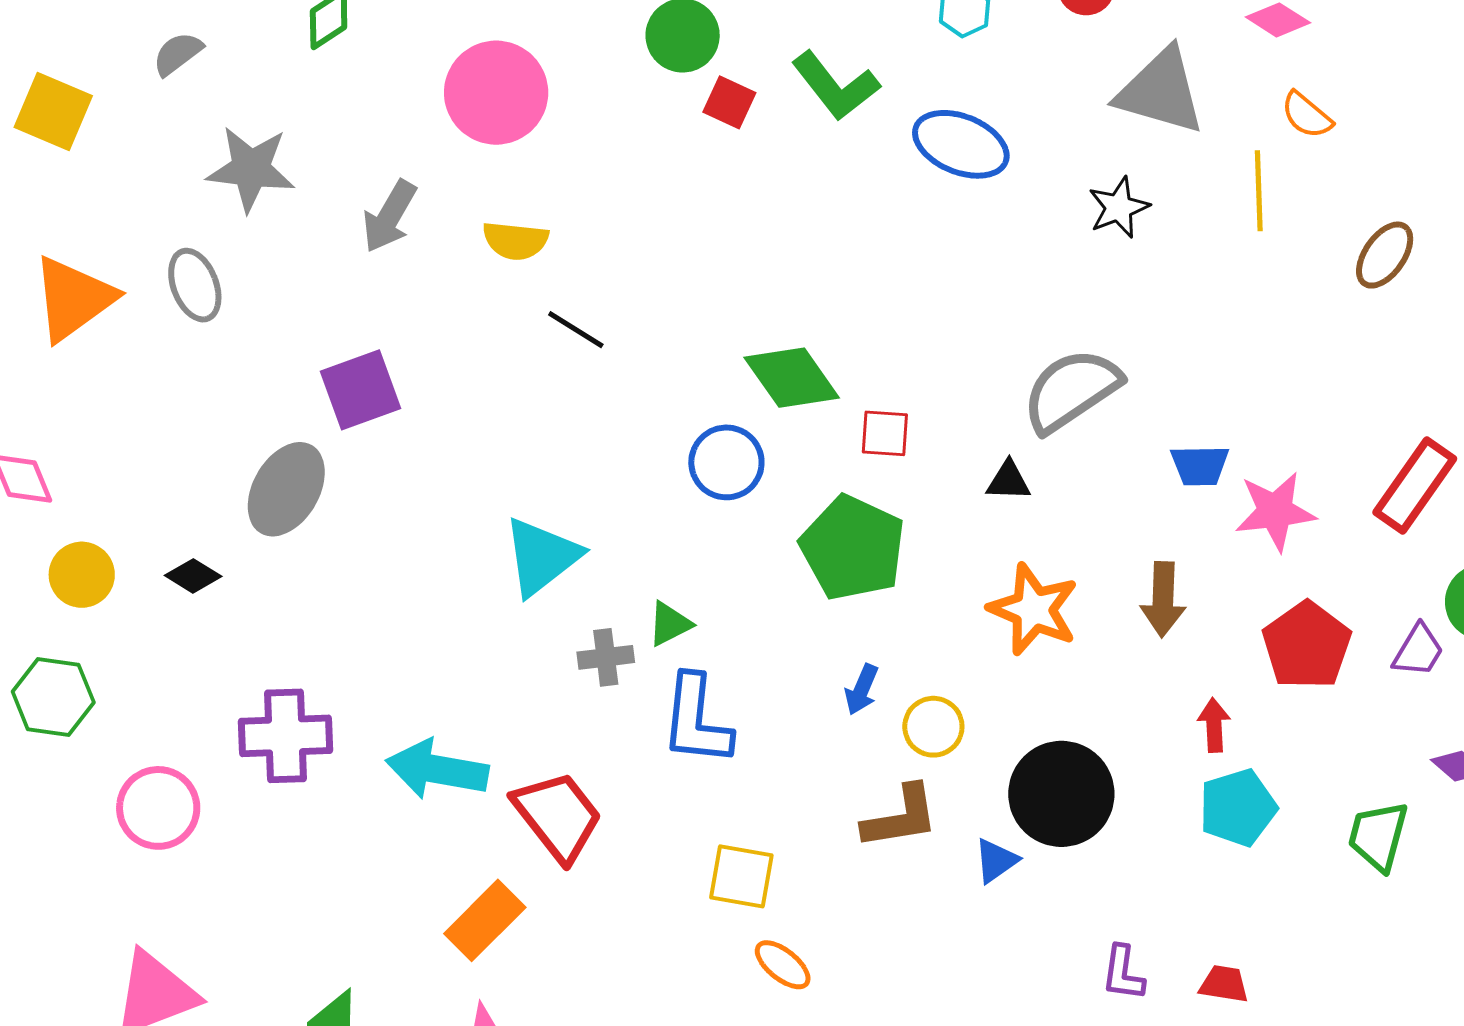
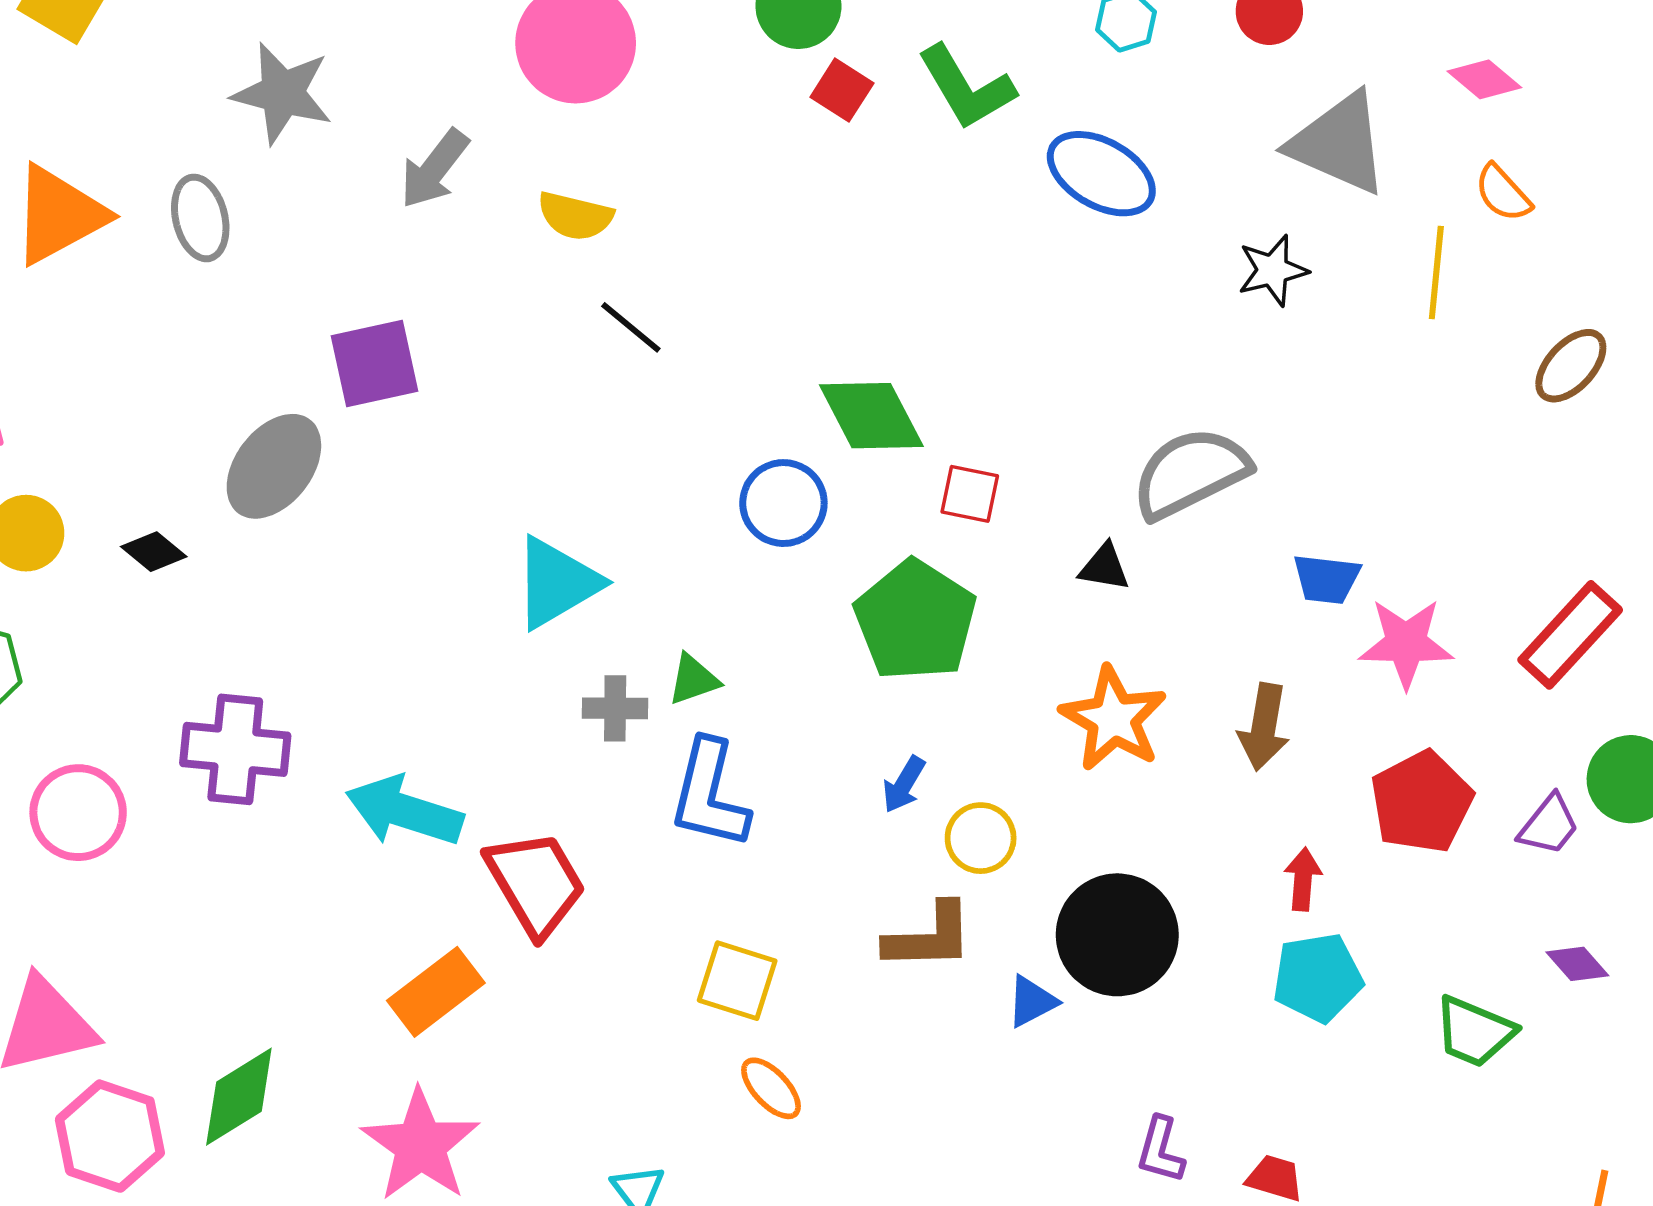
green trapezoid: (1378, 836) -> (1474, 1032), turned -90

